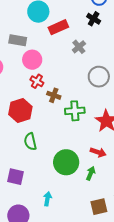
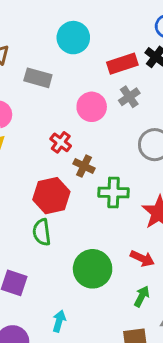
red rectangle: (58, 27) -> (122, 64), moved
pink circle: (32, 60) -> (92, 107), moved
red hexagon: (20, 111) -> (51, 196), moved
green arrow: (91, 173) -> (142, 296), moved

